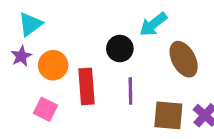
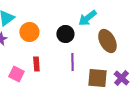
orange circle: (53, 65) -> (29, 32), moved
red rectangle: (86, 86) -> (36, 64), moved, size x0.6

